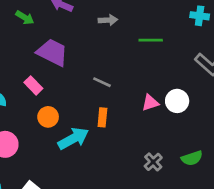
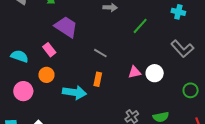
green line: (151, 40) -> (140, 26), turned -54
orange circle: (48, 117) -> (46, 75), moved
cyan arrow: (73, 138) -> (74, 92), turned 30

